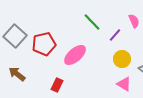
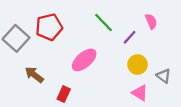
red pentagon: (44, 44) -> (49, 27), moved
brown arrow: (17, 74) -> (34, 75), moved

